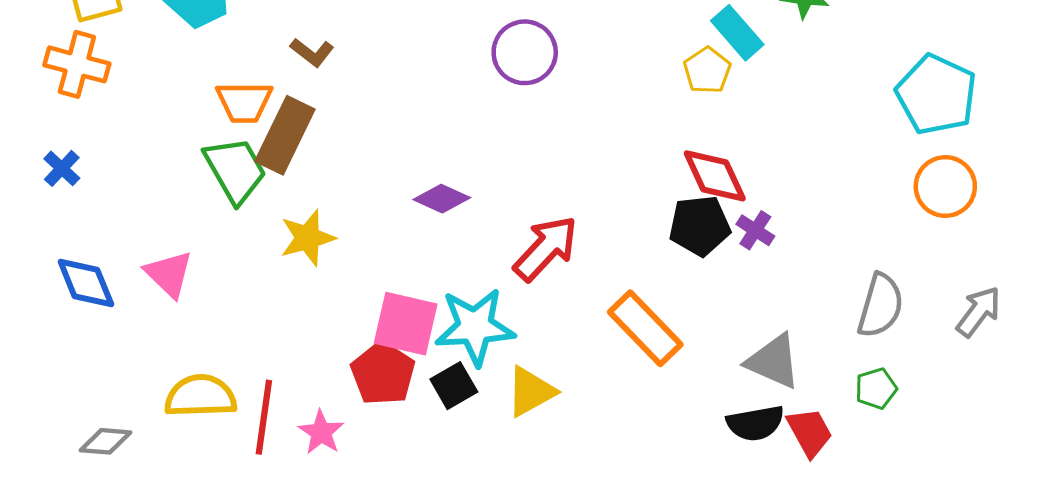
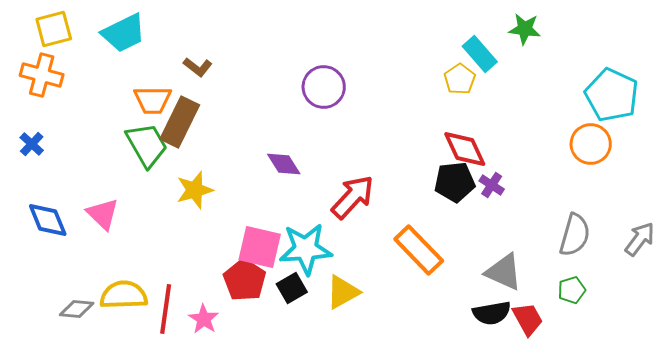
purple circle: (525, 52) -> (324, 87), moved
orange circle: (945, 187) -> (591, 144), moved
purple diamond: (442, 199) -> (284, 164), turned 33
gray diamond: (106, 441) -> (77, 309), moved

